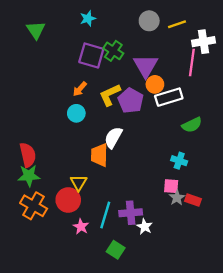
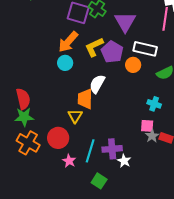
orange circle: (155, 84) -> (133, 65), moved
orange arrow: (80, 89) -> (68, 42), size x1.6
white rectangle: (169, 97) -> (145, 49), turned 30
yellow triangle: (79, 183) -> (75, 116), moved

